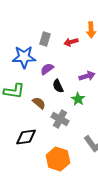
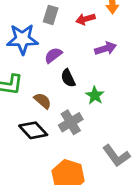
purple arrow: (87, 76) -> (106, 49), moved
gray cross: (60, 119) -> (71, 122), turned 30
black diamond: (26, 137) -> (33, 130), moved, turned 55

